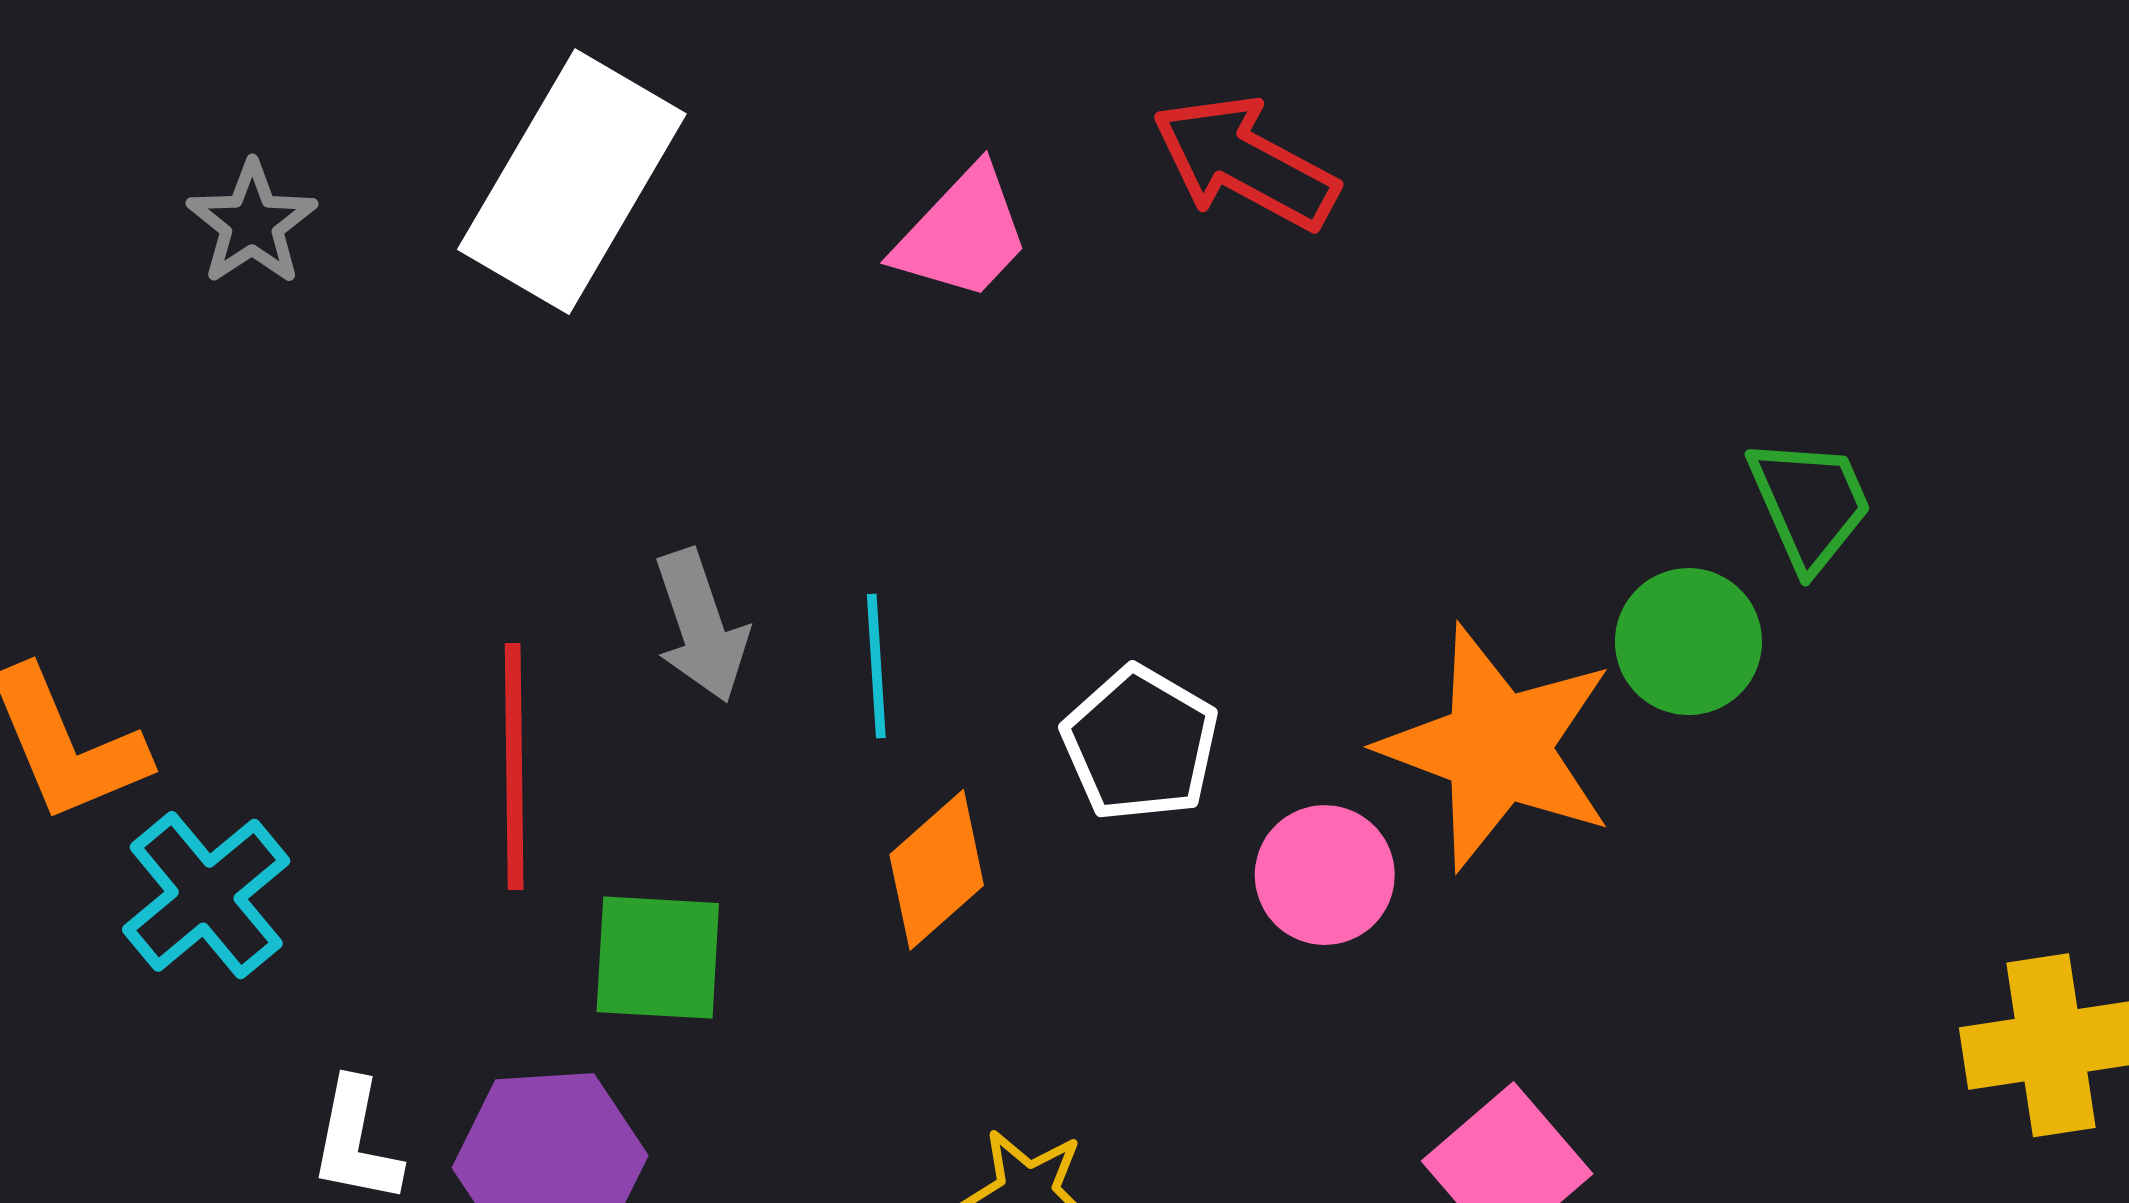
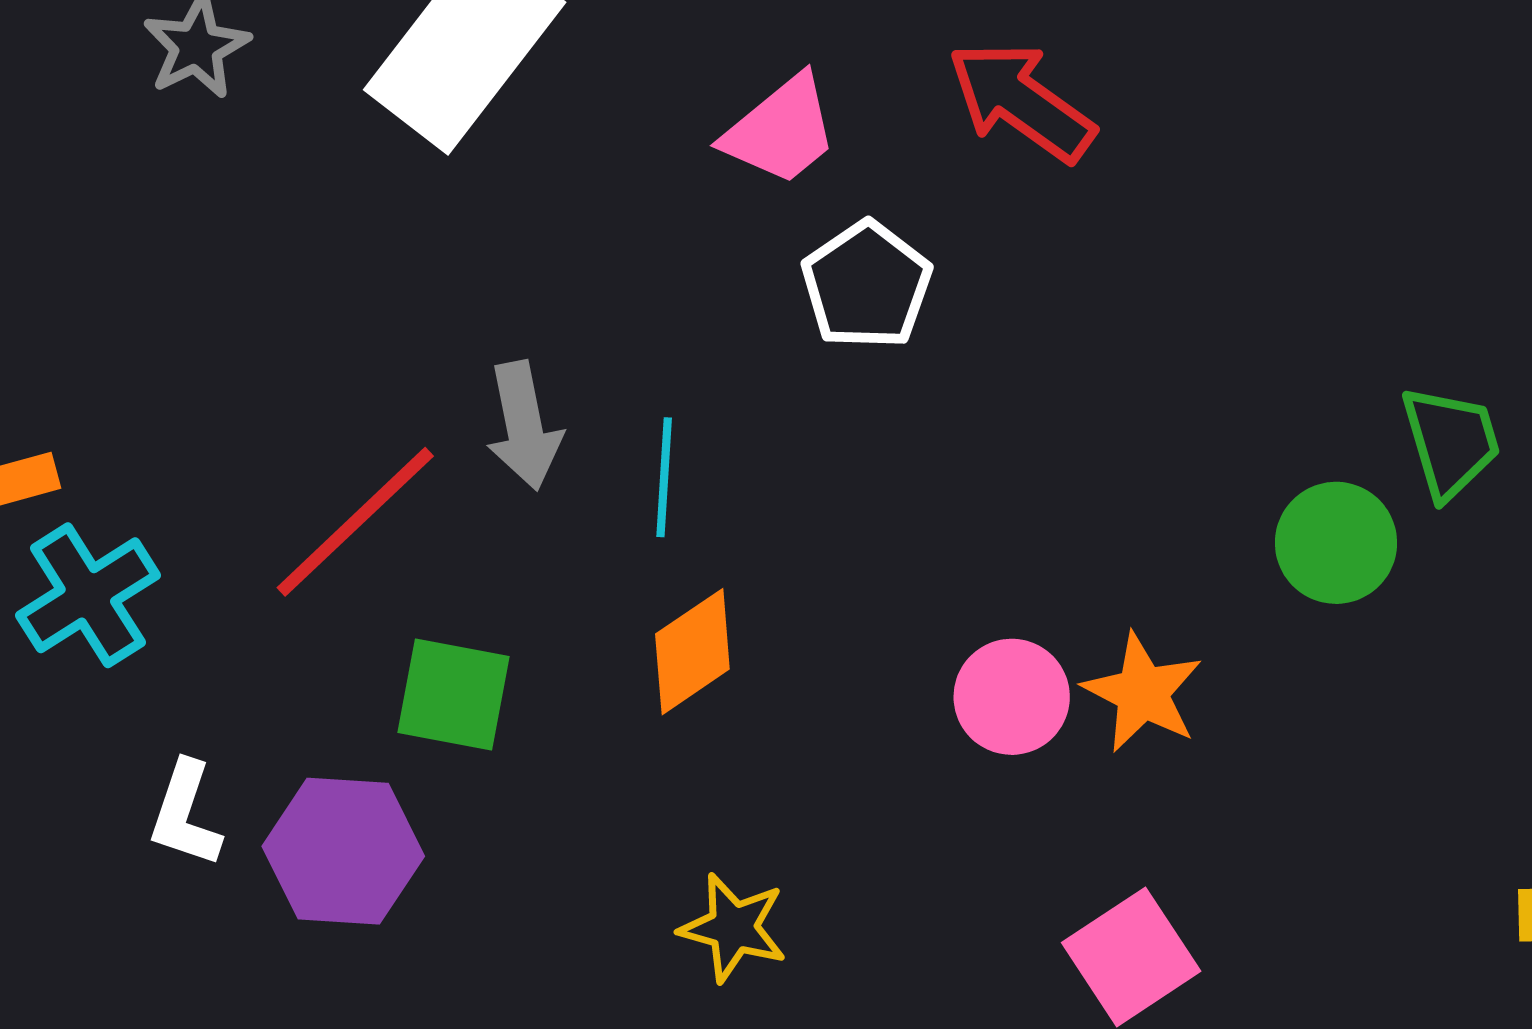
white pentagon: (1140, 744) -> (867, 285), moved
orange star: (1498, 748) -> (1143, 693), moved, size x0.6
red line: (514, 766) -> (355, 522), turned 40

